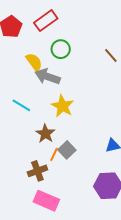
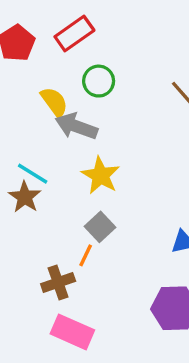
brown star: (45, 134) -> (25, 197), moved
gray square: (67, 150) -> (100, 227), moved

